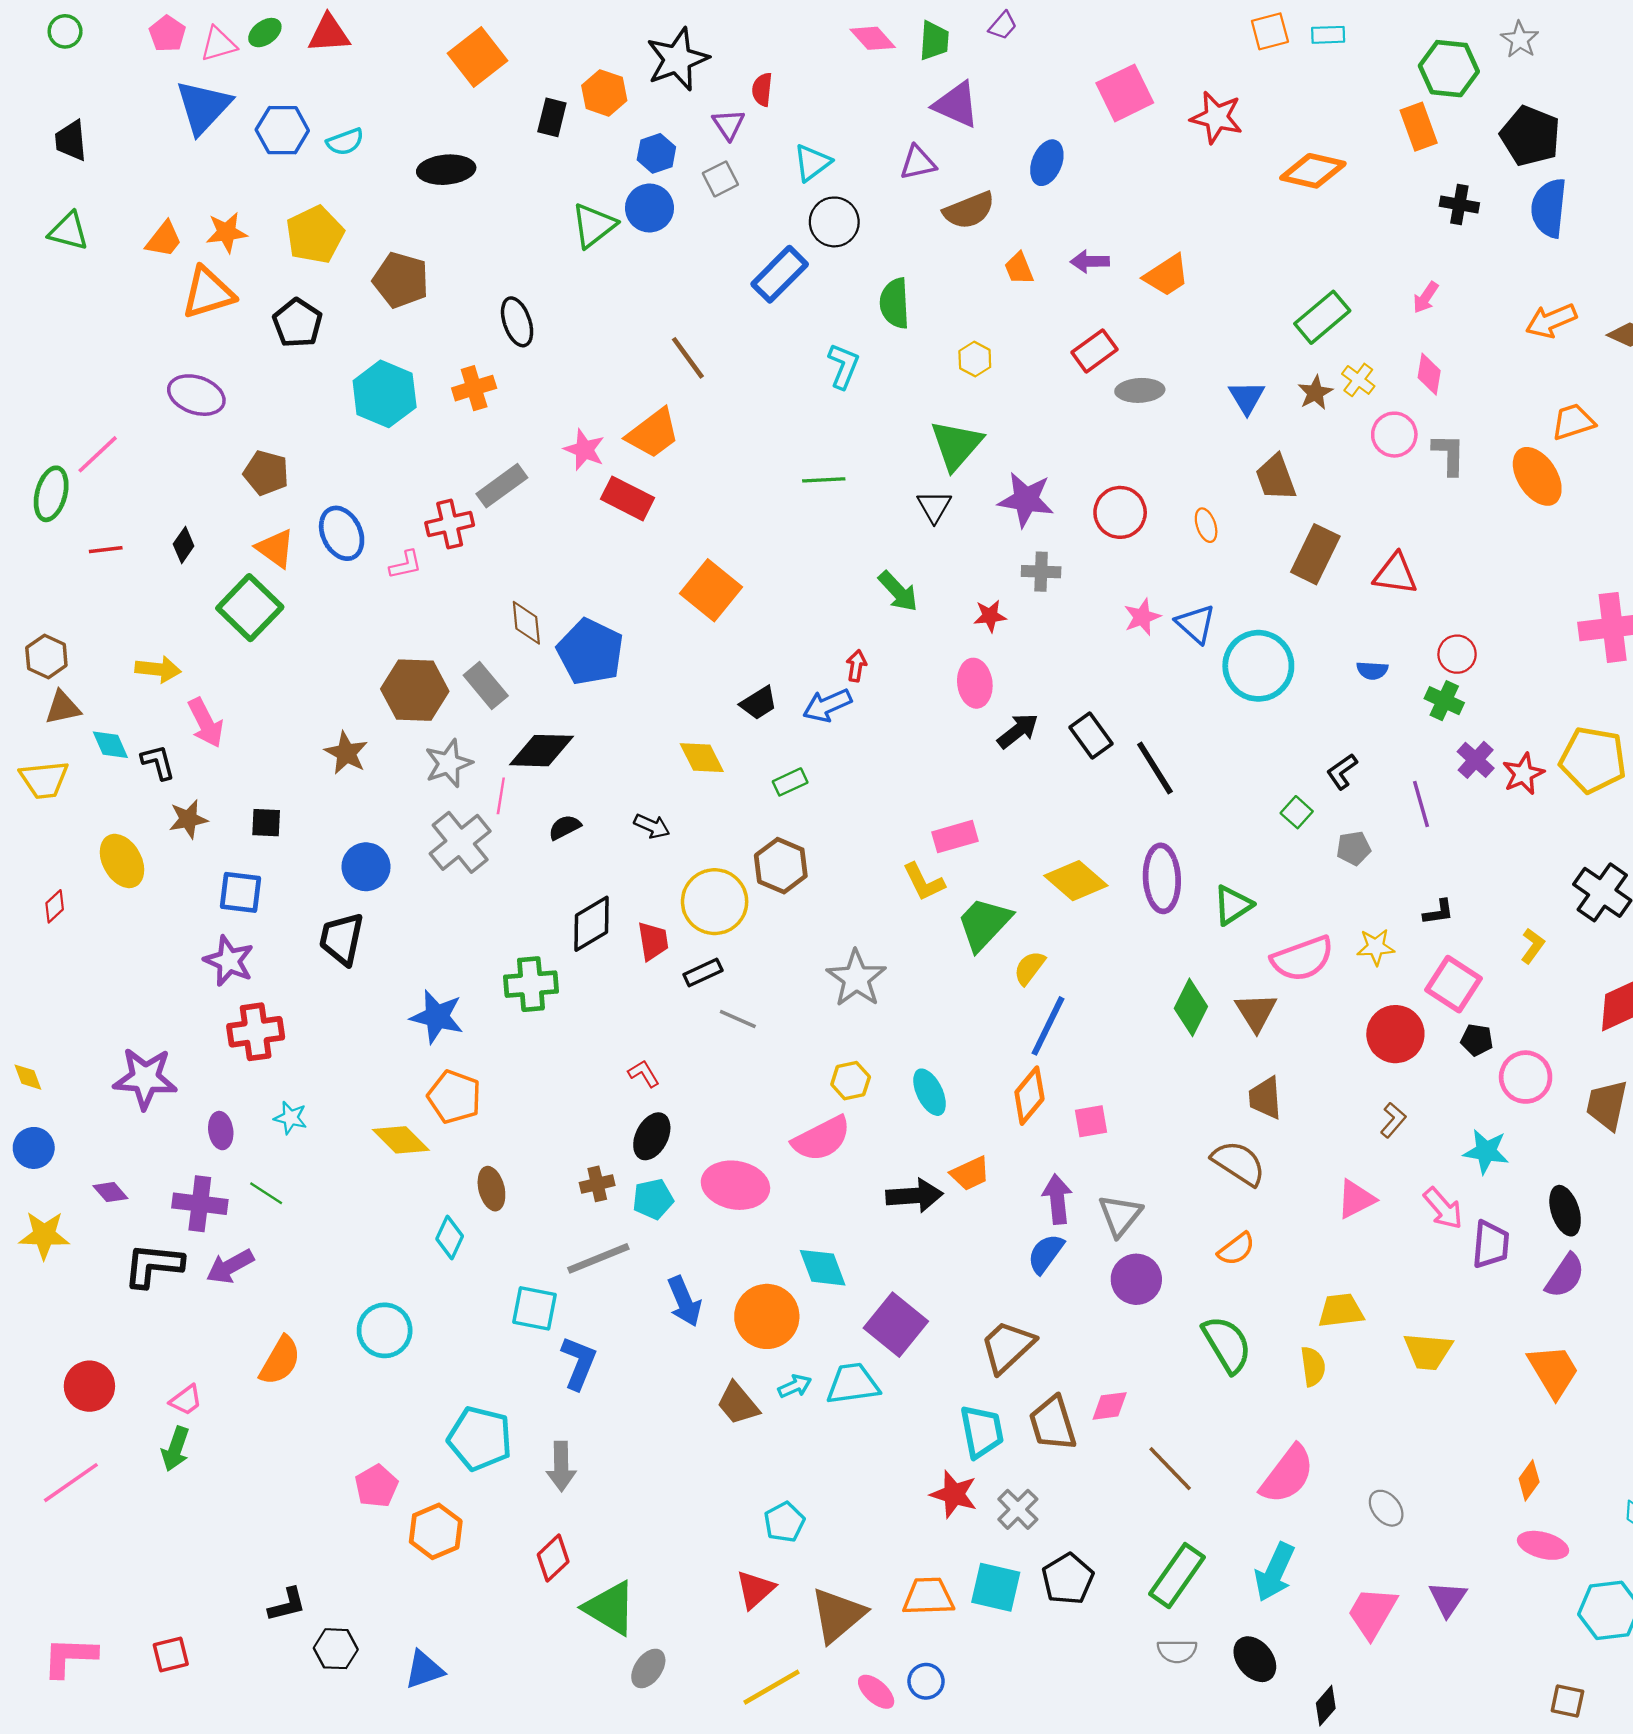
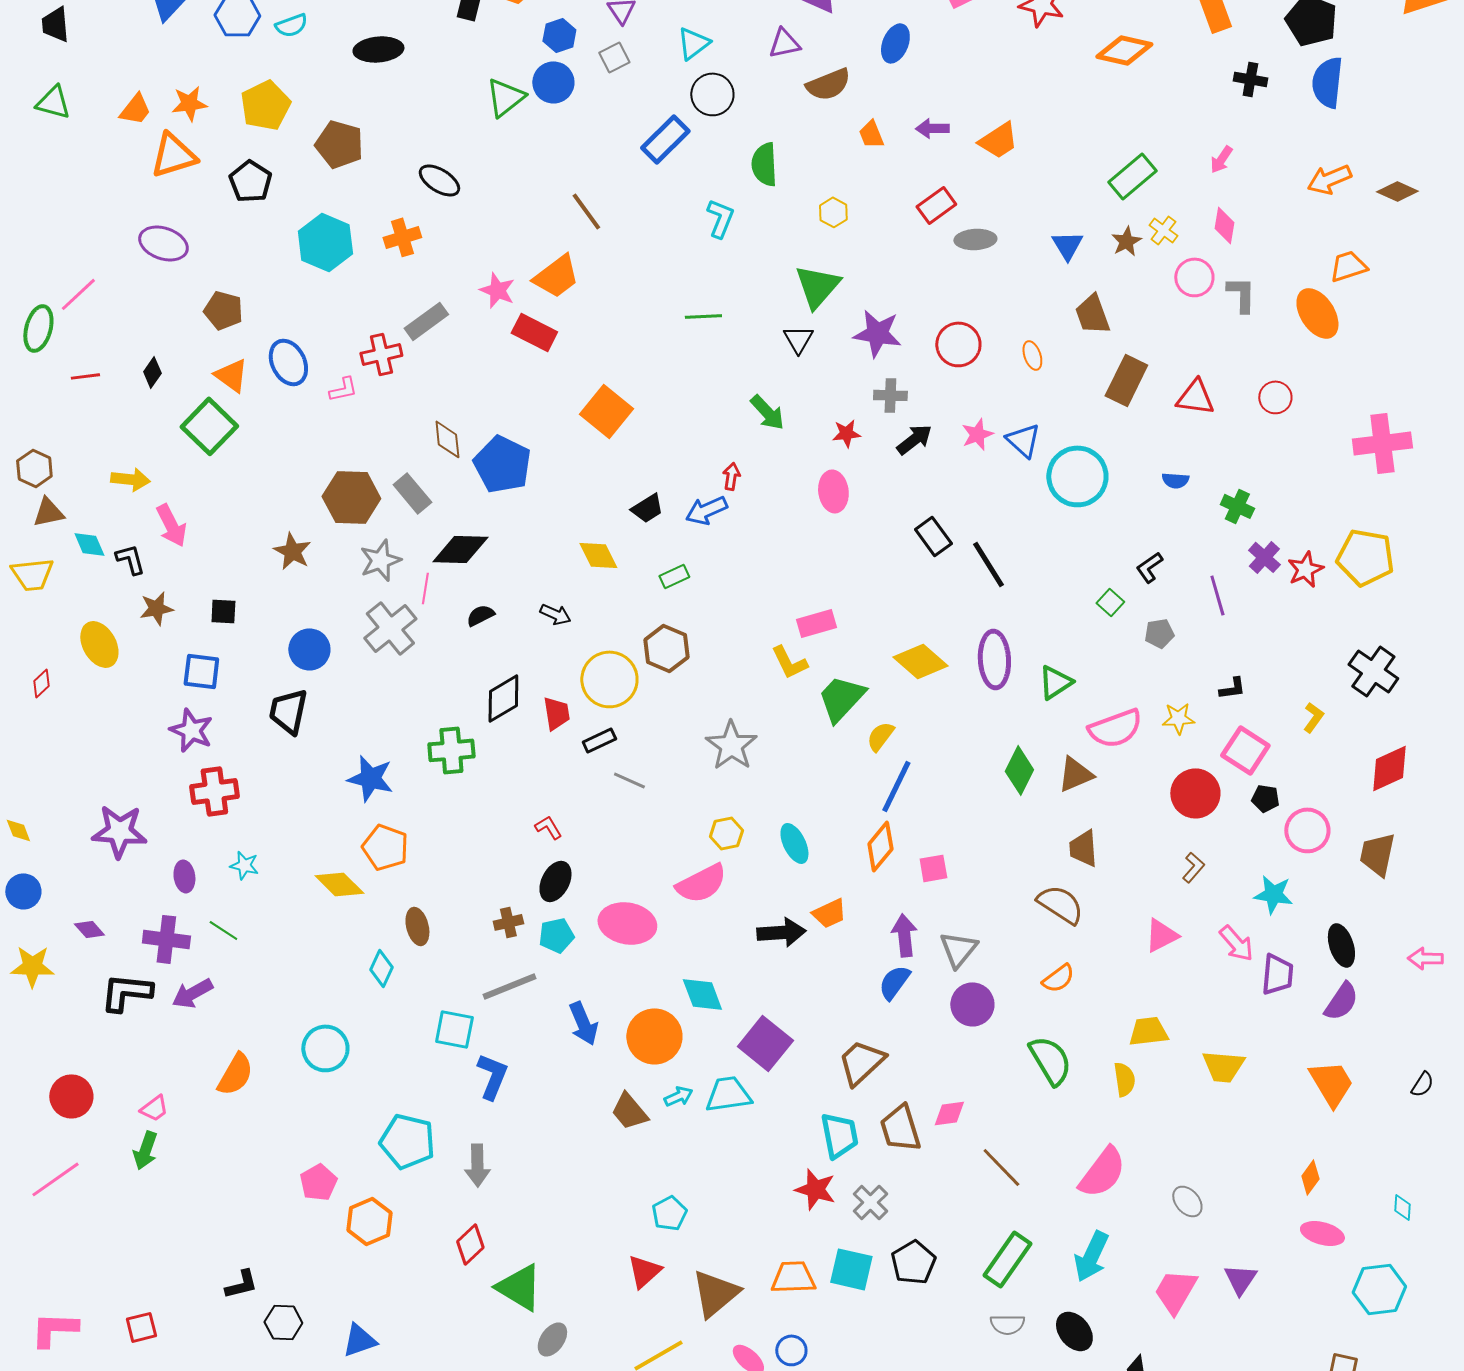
black ellipse: (517, 322) -> (439, 180), turned -39
red circle: (1457, 654) -> (1275, 397), moved
black arrow: (1018, 731) -> (914, 439), moved
brown triangle: (1256, 1012) -> (1075, 774), turned 39

